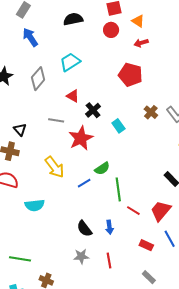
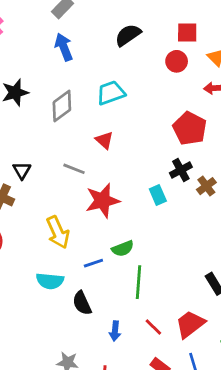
black semicircle: (73, 19) -> (128, 35), turned -36
black cross: (93, 110) -> (181, 170), moved
cyan semicircle: (35, 205) -> (50, 281), moved
red line: (133, 211) -> (153, 327), moved
black semicircle: (84, 229) -> (82, 303), moved

